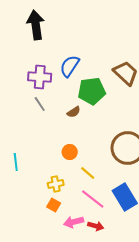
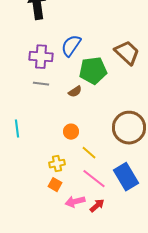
gray line: (40, 104) -> (41, 84), turned -49
cyan line: (16, 162) -> (17, 129), moved
red arrow: (96, 226) -> (97, 206), turned -56

